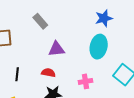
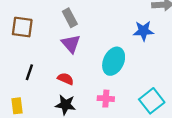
cyan ellipse: (99, 47) -> (114, 61), moved
purple triangle: (56, 49) -> (71, 44), moved, turned 42

